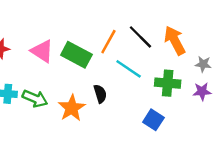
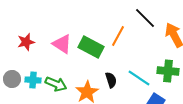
black line: (140, 37) -> (145, 18), moved
cyan line: (129, 69) -> (139, 78), moved

